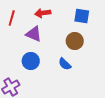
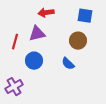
red line: (12, 18) -> (15, 42), moved
purple triangle: (34, 34) -> (37, 34), turned -36

